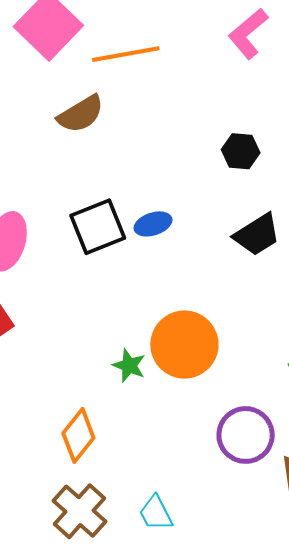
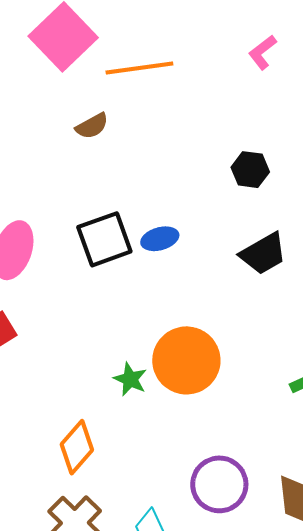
pink L-shape: (248, 34) -> (262, 52), size x0.7
brown semicircle: (81, 114) -> (92, 126), size x0.7
purple circle: (246, 435) -> (219, 484), moved

